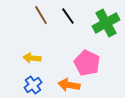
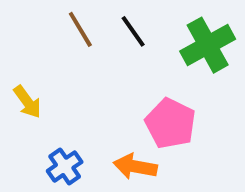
yellow arrow: (32, 58) -> (27, 102), moved, turned -132

